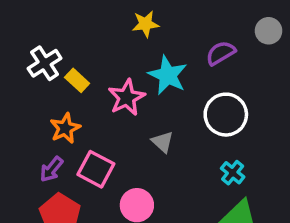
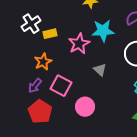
cyan star: (168, 75) -> (103, 31), turned -30
yellow rectangle: (77, 80) -> (50, 34), turned -56

